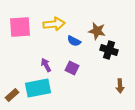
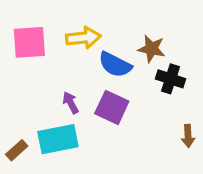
blue semicircle: (74, 41) -> (115, 65), size x1.5
purple square: (72, 68) -> (112, 107), size x1.5

